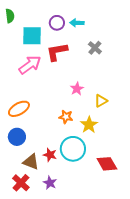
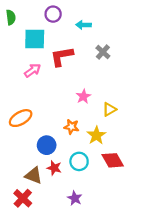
purple circle: (57, 23) -> (53, 14), moved
pink arrow: (30, 65) -> (32, 70), size x0.7
blue circle: (17, 137) -> (47, 145), moved
cyan circle: (73, 149) -> (79, 161), size x0.7
red diamond: (107, 164) -> (113, 160), moved
purple star: (50, 183) -> (75, 198), moved

